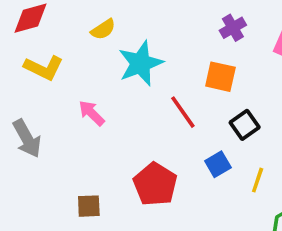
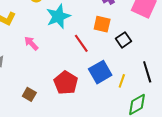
black square: (245, 125) -> (123, 40), moved
blue square: (218, 164) -> (100, 72), size x1.6
brown square: (89, 206) -> (29, 94), turned 32

